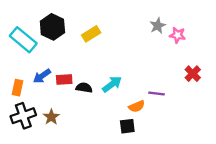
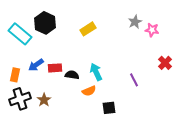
yellow rectangle: (91, 34) -> (88, 29), moved
cyan arrow: (112, 84) -> (96, 72), turned -78
purple line: (157, 94) -> (134, 80), turned 56
orange semicircle: (137, 106) -> (89, 91), moved

